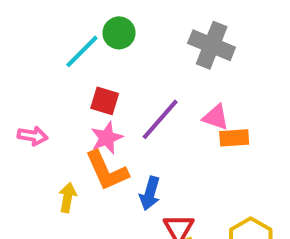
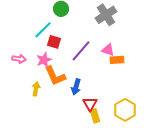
gray cross: (212, 45) -> (106, 15), turned 35
cyan line: (82, 51) -> (43, 30), moved
pink star: (107, 138) -> (44, 60), moved

